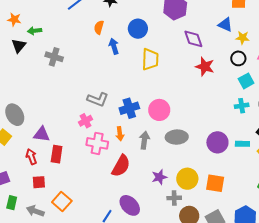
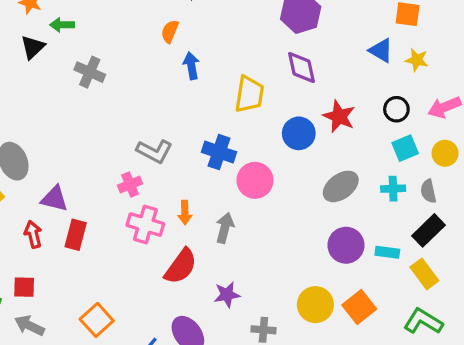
blue circle: (138, 29) -> (299, 133), moved
yellow star: (243, 38) -> (417, 60), moved
purple diamond: (193, 39) -> (301, 67), moved
blue cross: (129, 108) -> (219, 152), moved, turned 30
gray ellipse: (177, 137) -> (341, 186), moved, turned -40
purple star: (159, 177) -> (227, 295), moved
yellow circle: (187, 179) -> (315, 305), moved
red square: (39, 182) -> (24, 287), moved
orange square: (215, 183) -> (359, 307), moved, turned 36
orange square: (62, 202) -> (97, 320), moved

